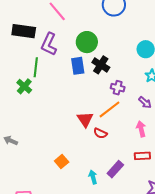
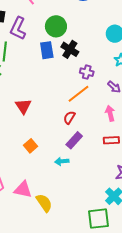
red triangle: (85, 119) -> (23, 106), moved
red semicircle: (100, 133) -> (69, 118), turned 96
purple rectangle: (115, 169) -> (74, 140), moved
cyan arrow: (93, 177) -> (62, 161), turned -80

